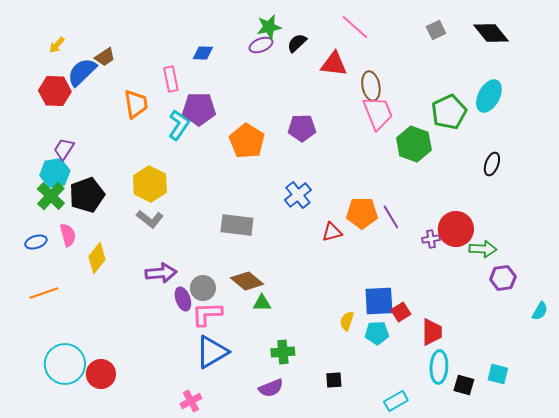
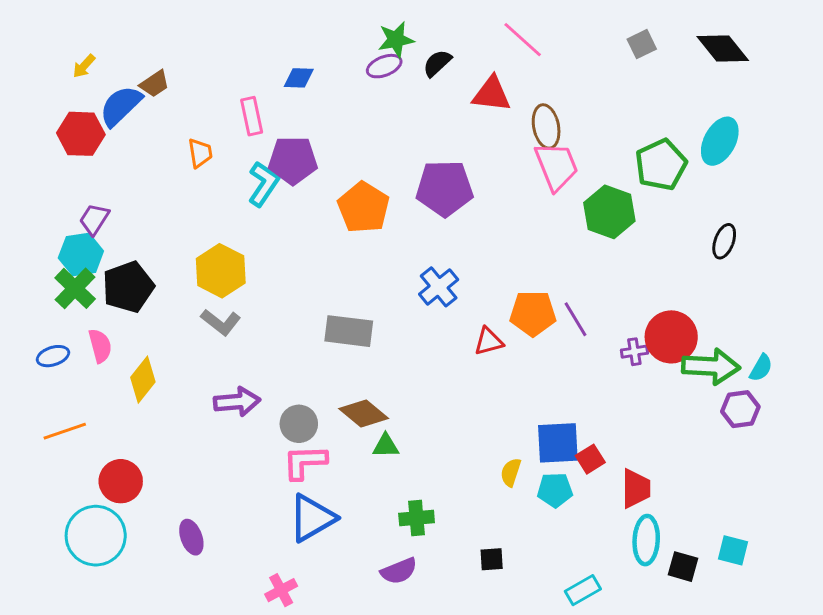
orange trapezoid: (136, 104) -> (200, 153), size x0.7
purple pentagon: (302, 128) -> (445, 188), size x1.4
green arrow: (483, 249) -> (711, 366), size x1.4
purple ellipse: (183, 299) -> (191, 537), moved
cyan semicircle: (540, 311) -> (761, 368), moved
red circle: (101, 374) -> (121, 481), moved

